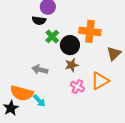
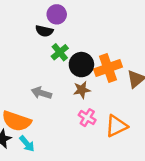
orange cross: (90, 31) -> (108, 68), moved, turned -30
orange triangle: (100, 81) -> (116, 126), moved
cyan arrow: (39, 101) -> (27, 144), moved

